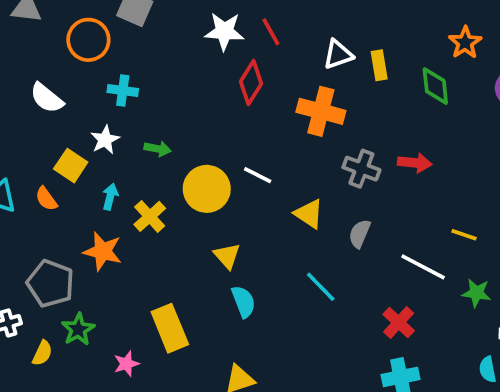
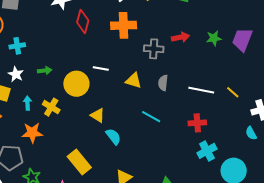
yellow line: (464, 235) -> (233, 92), moved, turned 40
green star: (476, 293) -> (214, 38), moved
red cross: (399, 322) -> (197, 123), turned -30

